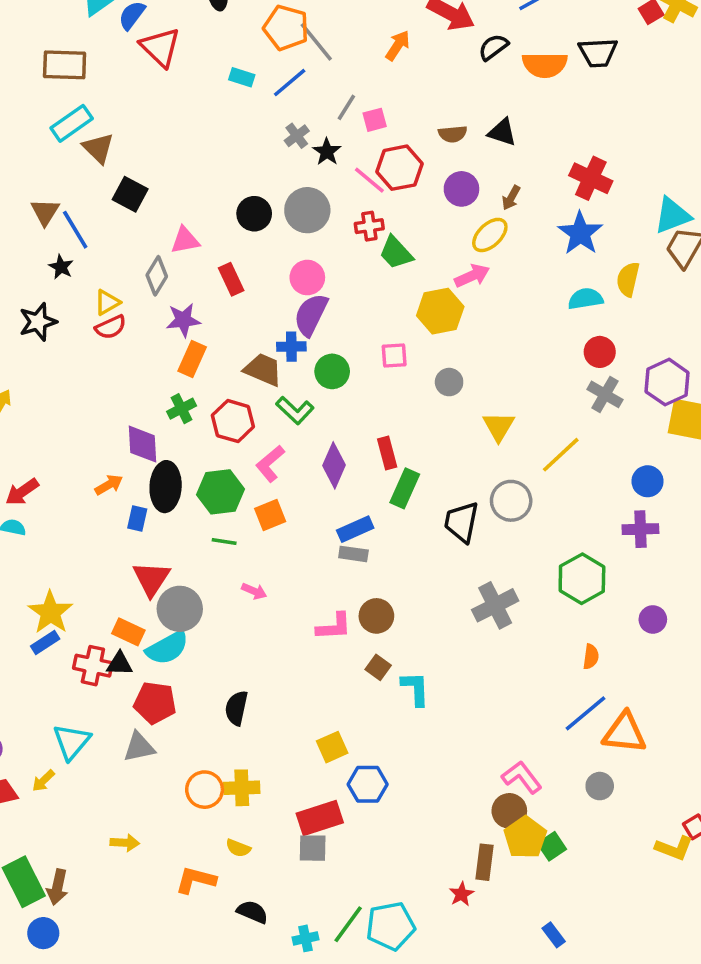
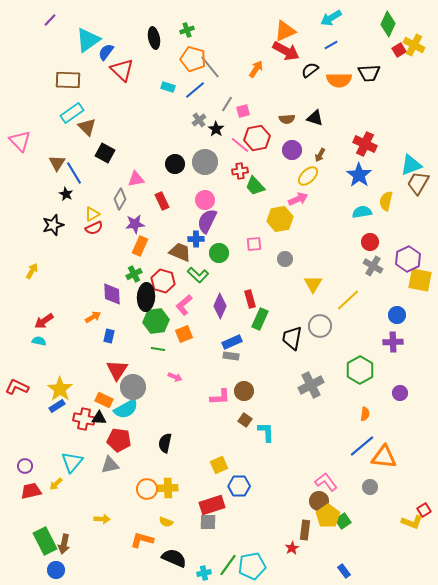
black ellipse: (166, 487) -> (146, 297), moved
black semicircle: (252, 912) -> (174, 558), size x1.4

